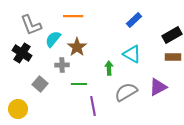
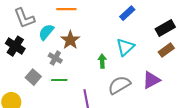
cyan triangle: (132, 54) -> (125, 47), turned 48
brown rectangle: (173, 57) -> (166, 50), turned -35
gray cross: (62, 65) -> (55, 58), turned 32
green line: (79, 84) -> (59, 80), moved

